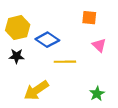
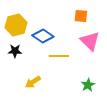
pink triangle: (99, 45) -> (90, 41), size x1.5
yellow arrow: (36, 90) -> (33, 82), size x0.7

